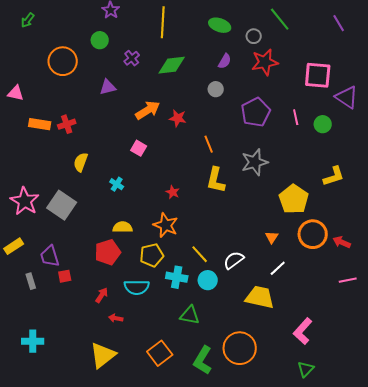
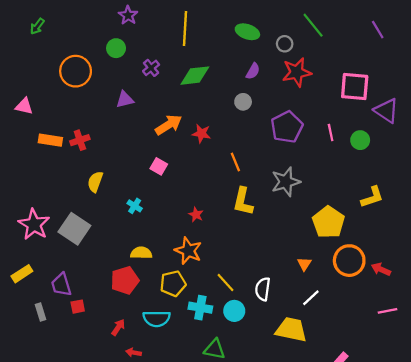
white semicircle: (234, 260) -> (263, 289), turned -45

